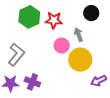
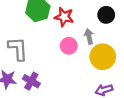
gray L-shape: (16, 55) -> (18, 49), turned -50
yellow circle: (80, 60) -> (103, 57), moved

